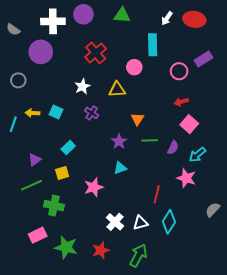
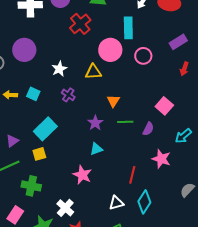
purple circle: (41, 52) -> (24, 50), moved
red cross: (96, 53) -> (80, 24), moved
pink circle: (134, 67) -> (110, 50), size x1.5
pink circle: (179, 71) -> (143, 56), moved
red arrow: (181, 102) -> (184, 69), moved, turned -56
cyan rectangle: (68, 148) -> (45, 129), size x1.6
cyan arrow: (197, 155) -> (183, 136), moved
pink star: (94, 187) -> (82, 175), moved, turned -30
white cross: (115, 222) -> (65, 208), moved
pink rectangle: (38, 235) -> (15, 215), turned -30

